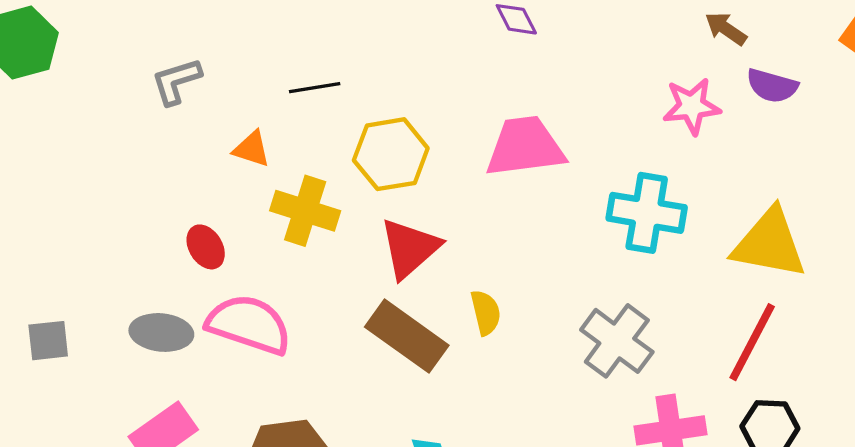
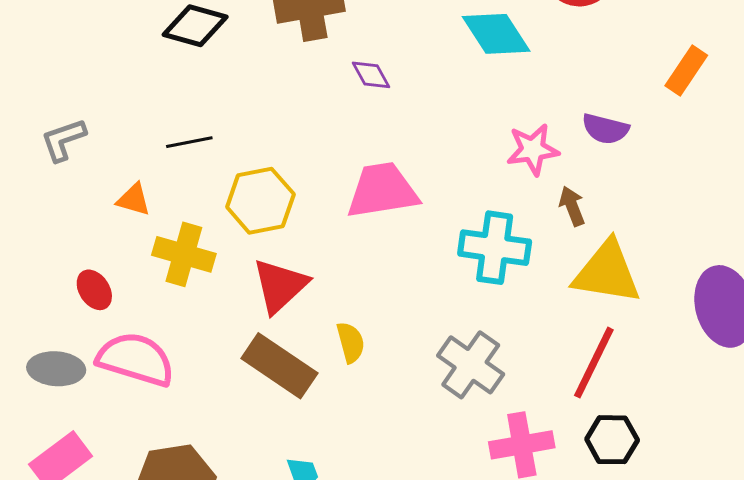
brown arrow: (726, 29) -> (572, 206), moved, turned 36

